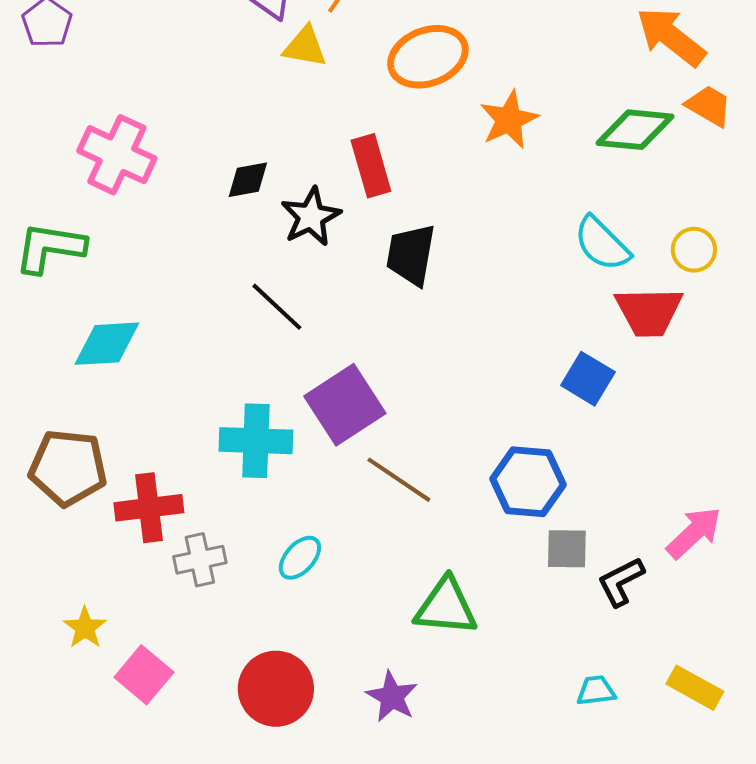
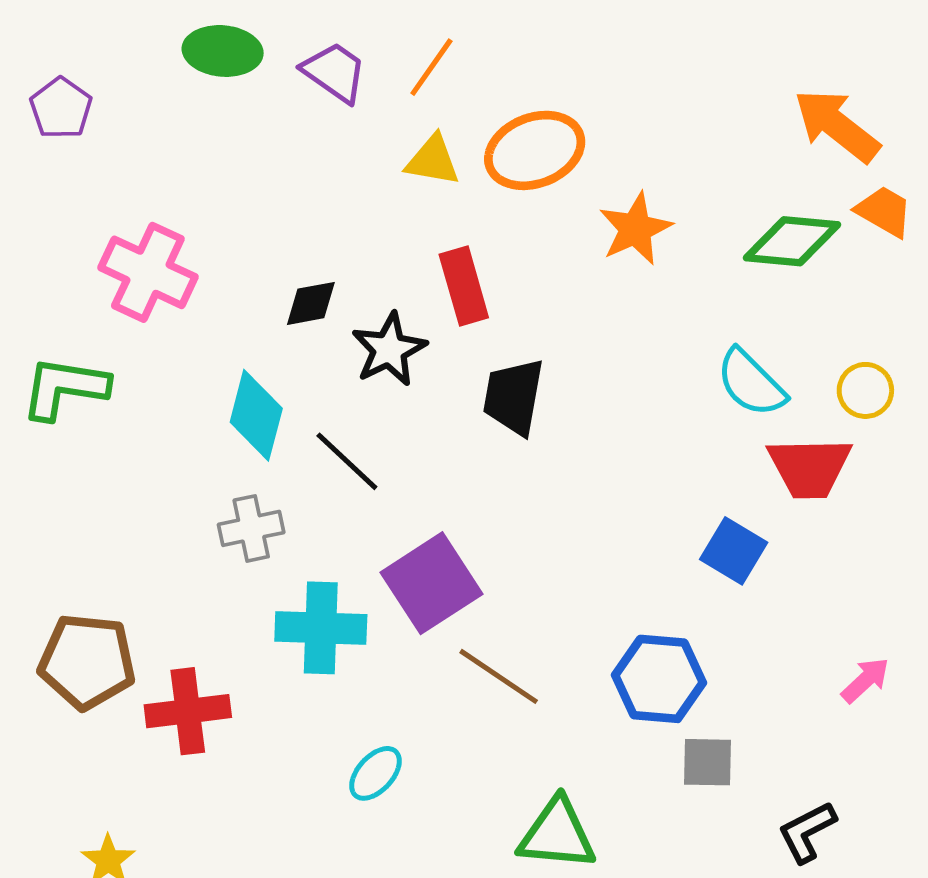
yellow triangle: (305, 47) -> (433, 160), moved
cyan diamond: (107, 344) -> (256, 415), moved, turned -72
pink arrow: (694, 533) -> (865, 680), moved, size x0.7
gray cross: (200, 560) -> (251, 528), moved
black L-shape: (621, 582) -> (807, 832), moved

